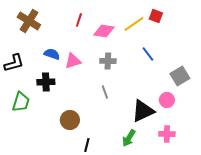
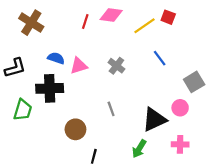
pink diamond: (104, 31) -> (111, 15), moved
gray cross: (108, 61) -> (116, 66), turned 35
black cross: (46, 82) -> (50, 88), size x1.4
gray line: (105, 92) -> (111, 109), moved

